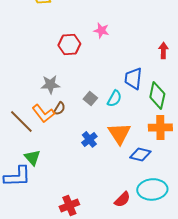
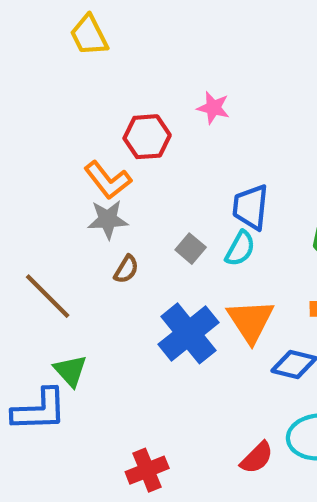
blue trapezoid: (133, 78) -> (251, 207), moved
orange L-shape: (43, 113) -> (108, 180), moved
blue cross: (89, 139) -> (188, 333), size x1.8

